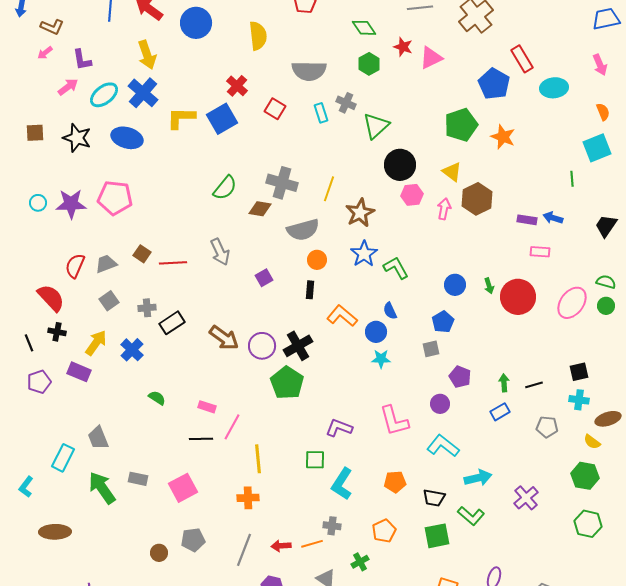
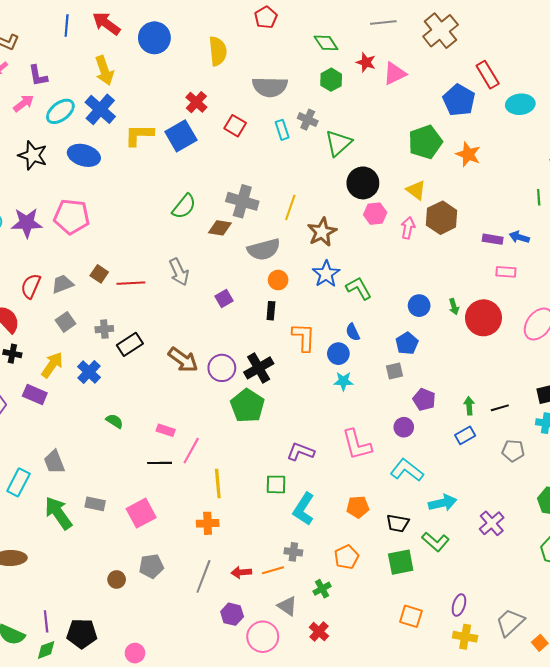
orange L-shape: (342, 316) -> (304, 337), turned 52

